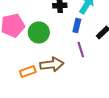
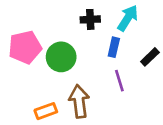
brown arrow: (52, 64) -> (79, 101), turned -90

